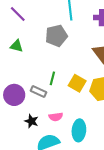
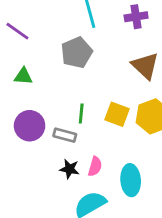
purple circle: (14, 95) -> (30, 126), moved
pink semicircle: (56, 117) -> (95, 166), turned -56
black star: (31, 121) -> (70, 169), moved

